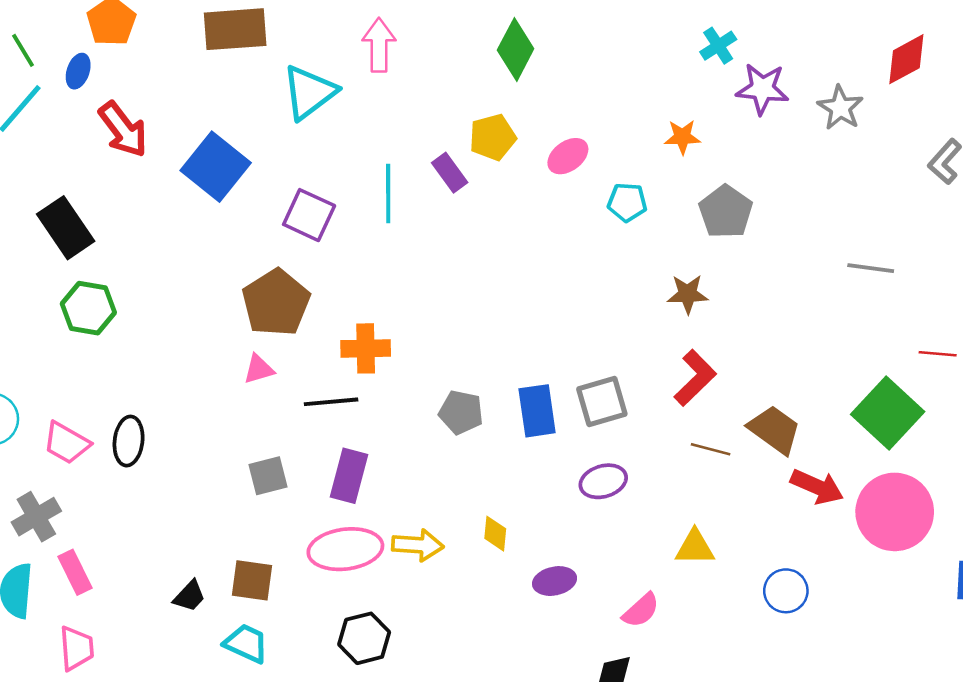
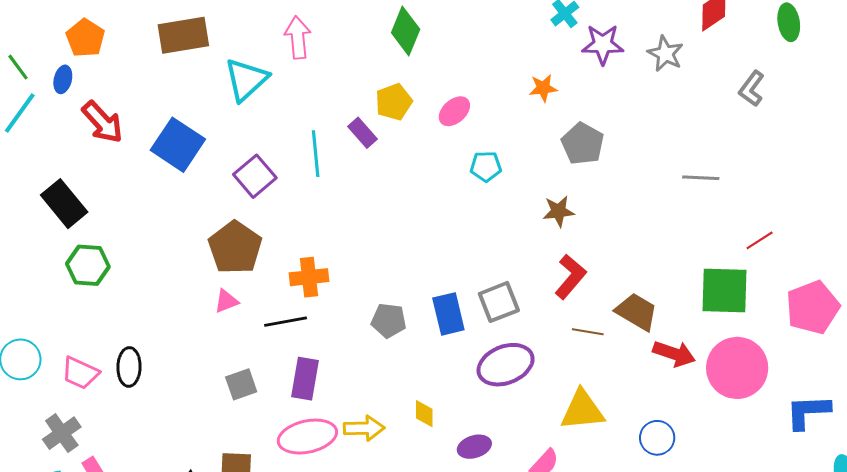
cyan pentagon: (627, 202) -> (486, 166), moved
purple square: (309, 215) -> (255, 176), turned 30
red line: (938, 354) -> (760, 240), turned -32
green square: (888, 413) -> (725, 291), turned -36
purple ellipse: (603, 481) -> (506, 365), size x1.5
yellow triangle: (695, 547) -> (582, 410), size x1.4

